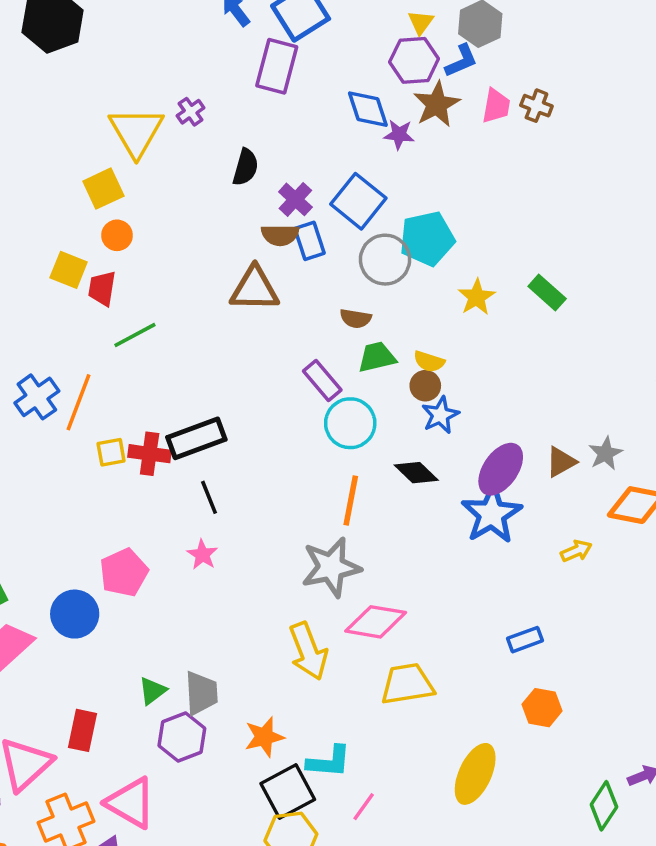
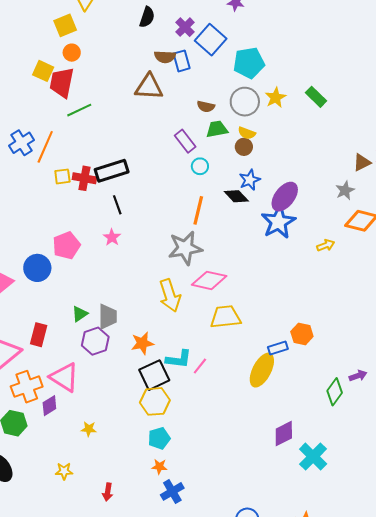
purple cross: (295, 199) -> (185, 27), moved
gray circle: (385, 260) -> (245, 102), moved
red trapezoid: (102, 288) -> (62, 83), size x1.5
blue star: (440, 415) -> (250, 180), moved
cyan circle: (350, 423) -> (200, 166), size x0.6
brown triangle: (561, 462) -> (362, 162), moved
blue rectangle: (525, 640) -> (278, 348), moved
pink line: (364, 807) -> (200, 366), moved

